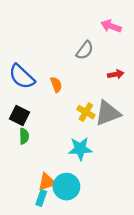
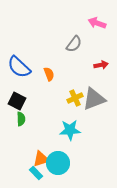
yellow cross: (86, 112) -> (75, 98), turned 35
cyan rectangle: (41, 198) -> (36, 173), turned -64

